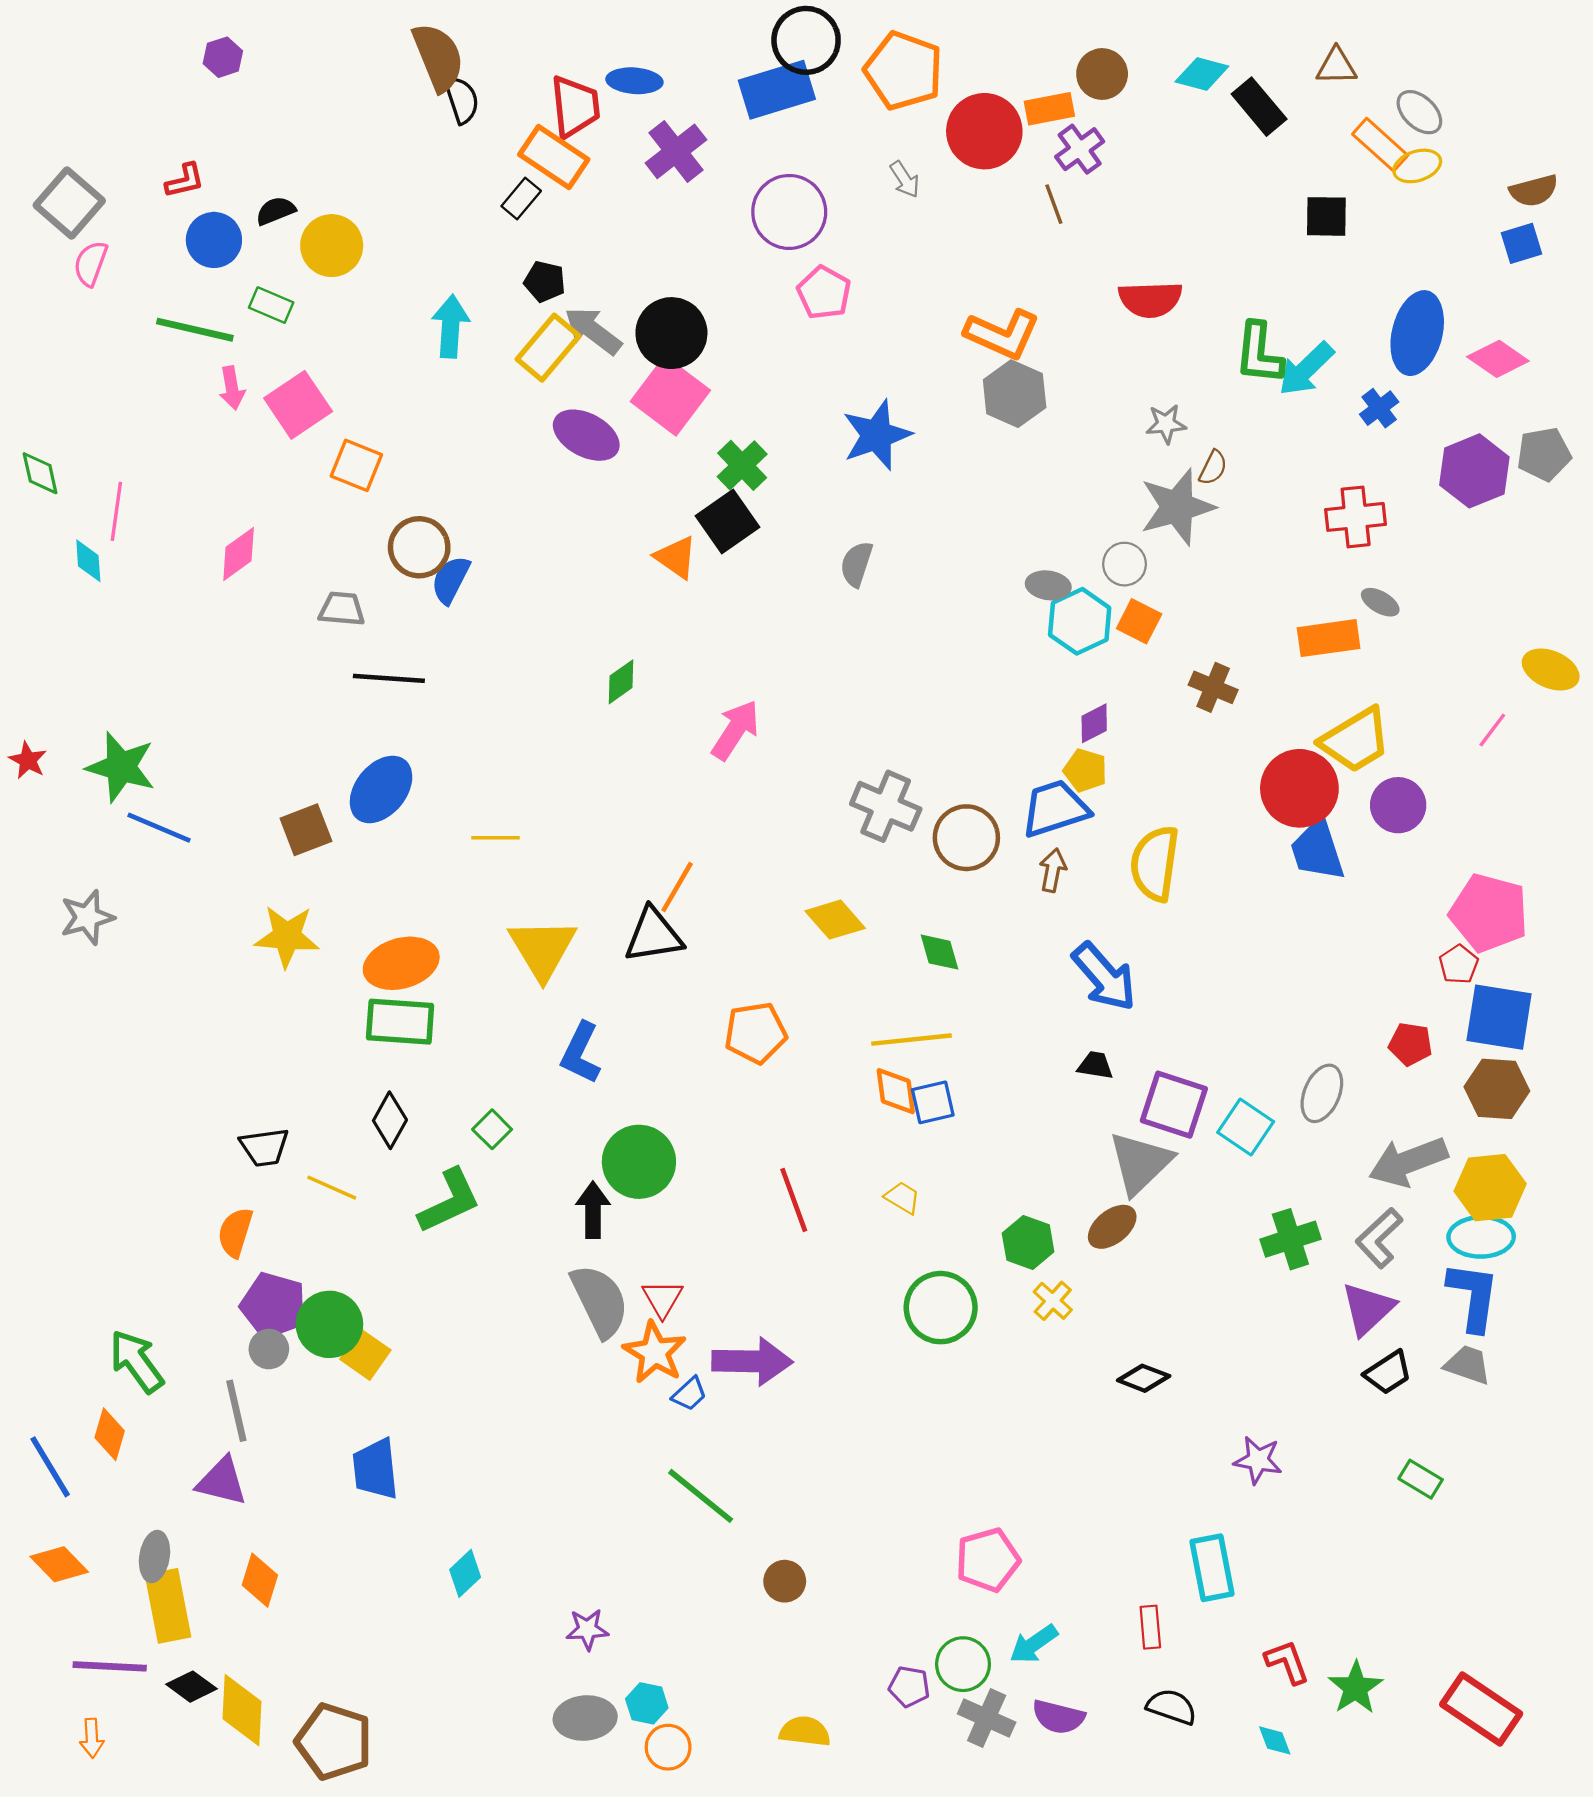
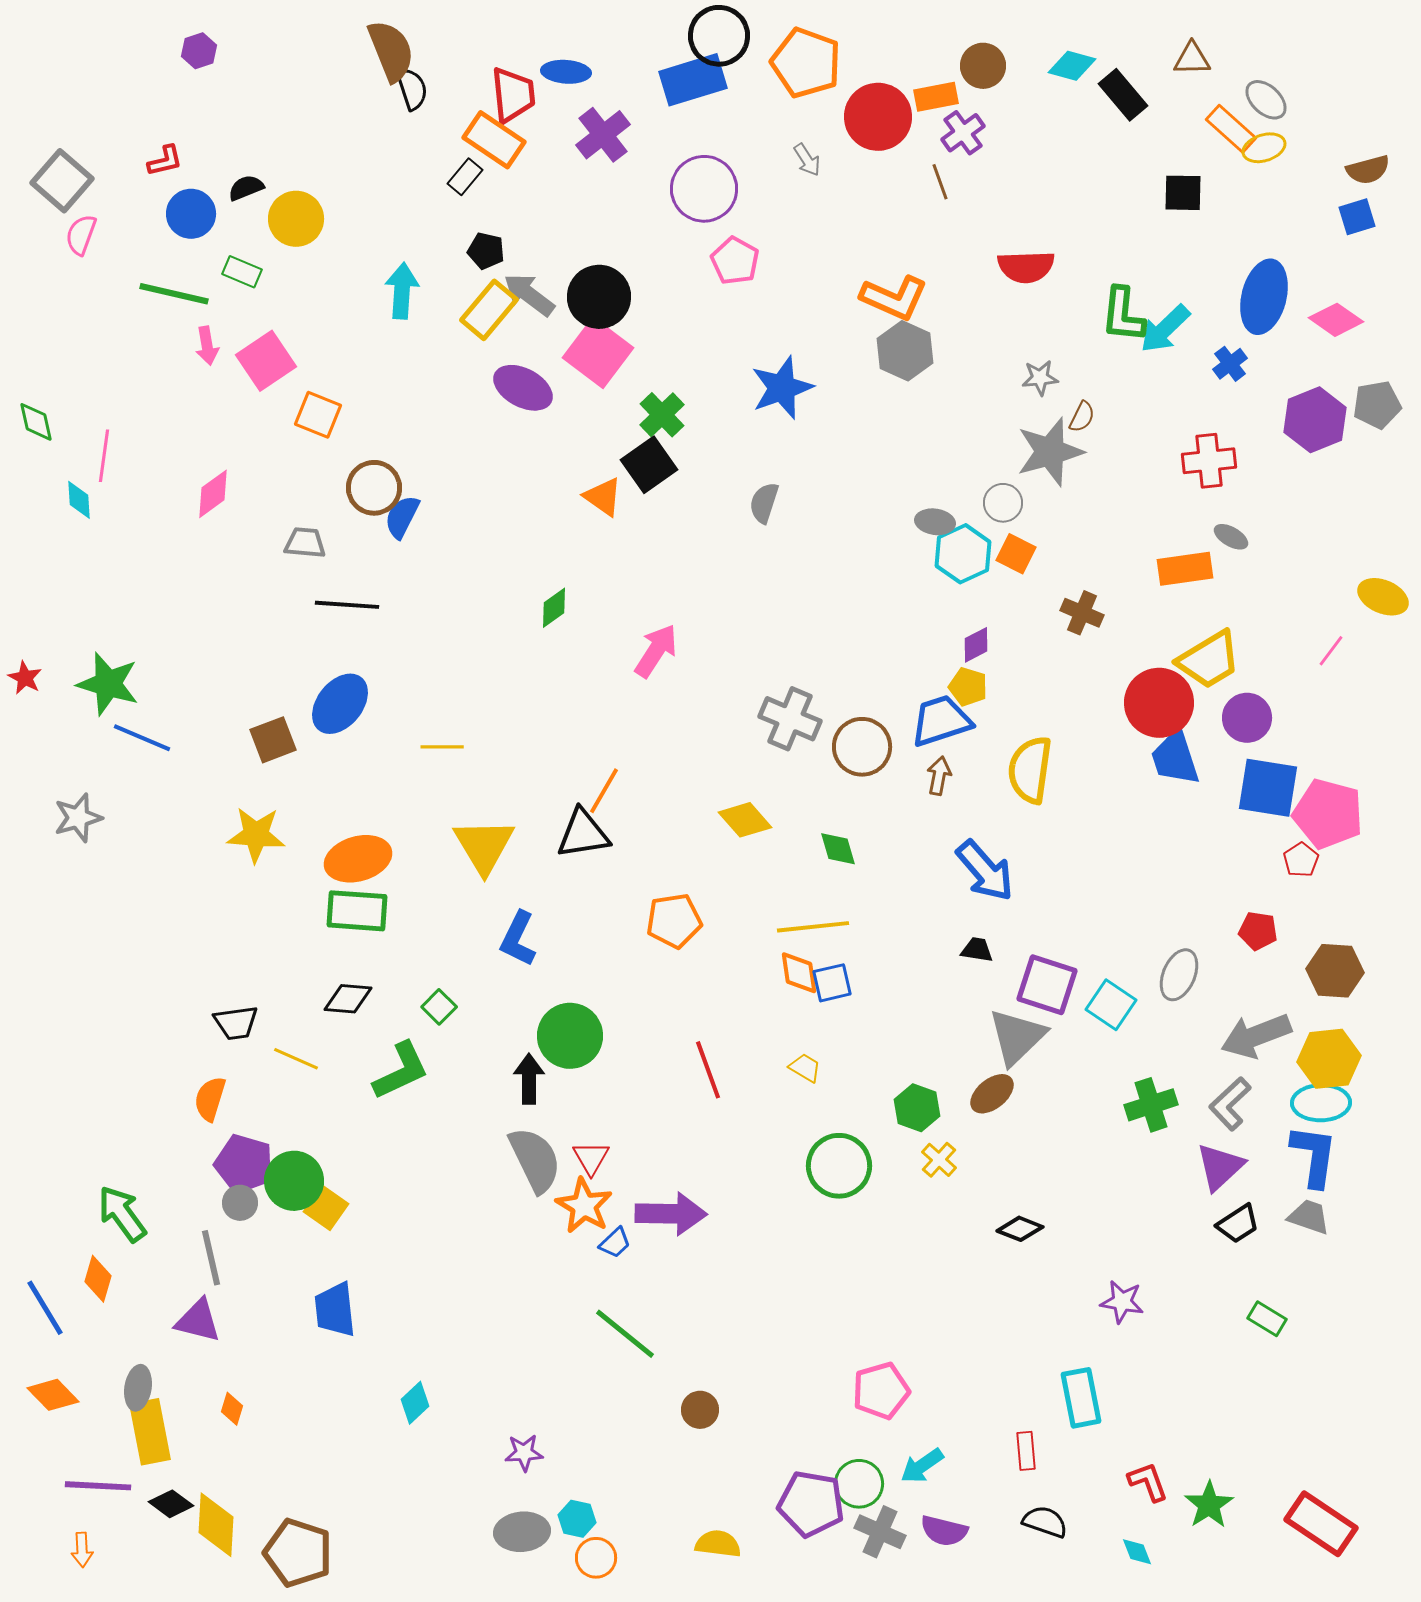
blue square: (1499, 1017) -> (1268, 788), moved
black diamond: (390, 1120) -> (348, 999), turned 66
orange diamond: (260, 1580) -> (232, 1409), size x0.7
purple pentagon: (909, 1687) -> (811, 1504), size x1.8

